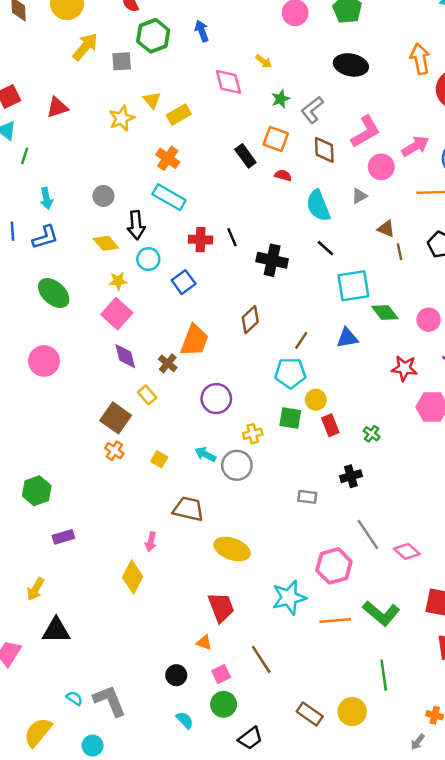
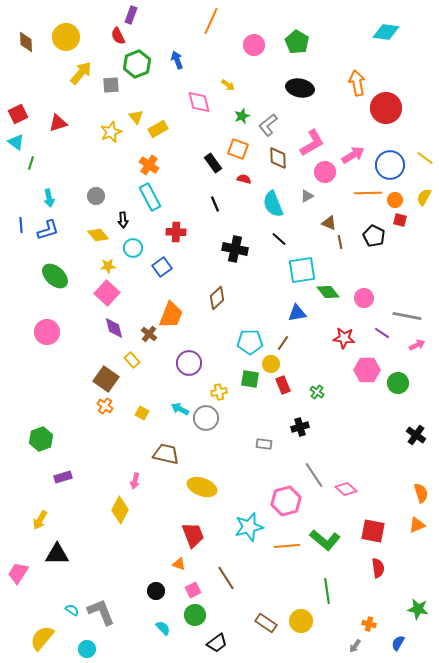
cyan rectangle: (169, 197) -> (150, 197), turned 32
black arrow: (136, 225) -> (123, 220), size x0.7
black line: (232, 237) -> (215, 204), moved
brown line: (301, 340) -> (283, 343), moved

